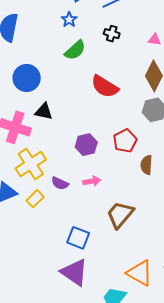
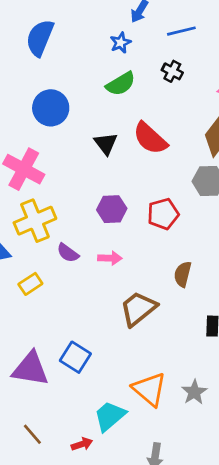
black triangle: (44, 111) -> (106, 144), moved, turned 30
brown semicircle: (146, 165) -> (183, 274), moved
yellow rectangle: (35, 199) -> (30, 284), moved
blue square: (78, 238) -> (75, 357), moved
purple triangle: (74, 272) -> (30, 369), moved, turned -36

